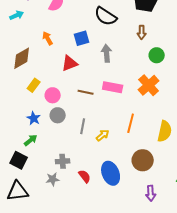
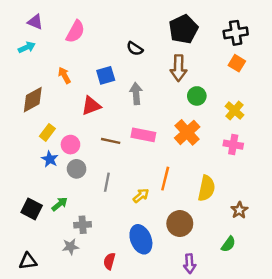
black semicircle: (106, 16) -> (135, 49), size x0.6
brown arrow: (142, 32) -> (179, 68), size x1.5
blue star: (34, 118) -> (50, 159), moved
yellow arrow: (103, 135) -> (141, 196), moved
green arrow: (31, 140) -> (60, 204), moved
black square: (19, 160) -> (32, 209), moved
red semicircle: (85, 176) -> (109, 261), moved, turned -128
black triangle: (18, 191) -> (28, 261), size x0.7

